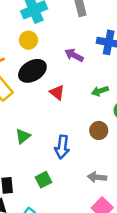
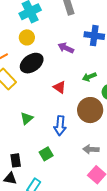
red triangle: (57, 92) -> (59, 87), moved
brown circle: (99, 130) -> (90, 110), size x1.6

